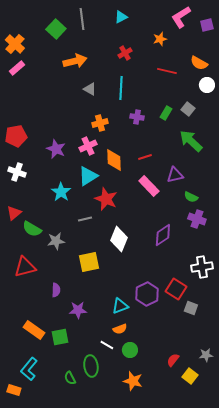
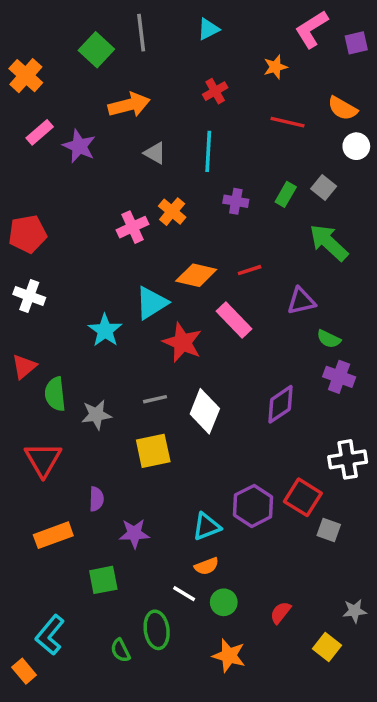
pink rectangle: (17, 68) -> (40, 132), moved
orange cross: (100, 123) -> (172, 212), turned -35
pink cross: (88, 146) -> (133, 227), moved
purple star: (56, 149) -> (79, 146), moved
orange diamond: (114, 160) -> (196, 275), turned -75
pink rectangle: (149, 186) -> (234, 320), moved
gray line: (85, 219) -> (155, 399), moved
green semicircle: (32, 229) -> (55, 394), turned 54
red triangle: (25, 267) -> (43, 459), turned -45
orange rectangle: (34, 330) -> (53, 535), moved, turned -55
red semicircle: (173, 360) -> (281, 613), moved
orange rectangle: (14, 390) -> (24, 671), turned 32

